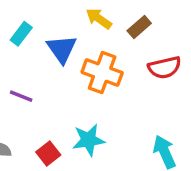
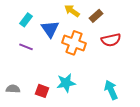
purple line: (21, 96) -> (26, 47), moved
red square: (48, 153) -> (42, 91), turned -32

